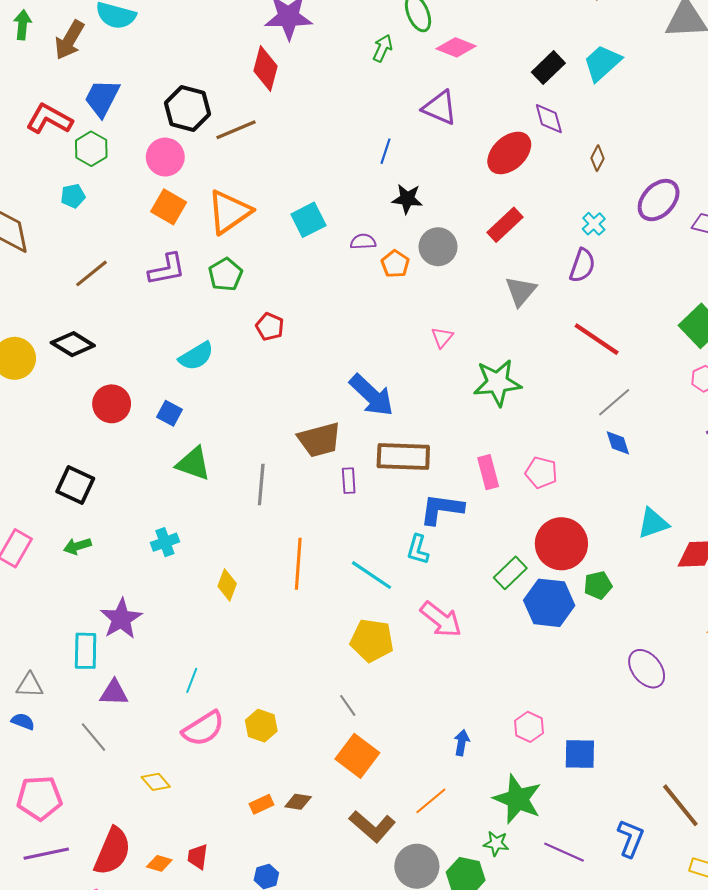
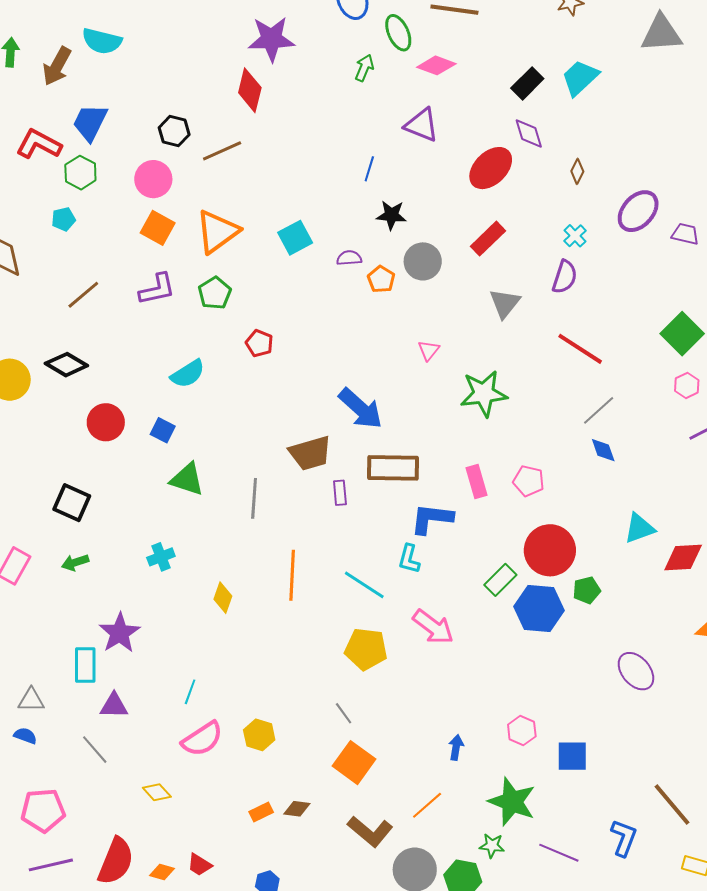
black hexagon: (188, 109) -> (174, 131), size x0.7
red trapezoid: (198, 857) -> (199, 865), turned -64

